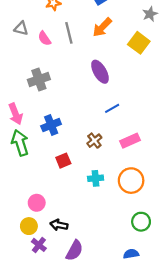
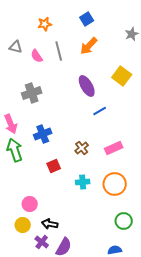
yellow square: (139, 43) -> (122, 76), moved
blue line: (112, 108) -> (100, 111), moved
purple cross: (39, 245) -> (42, 242), moved

